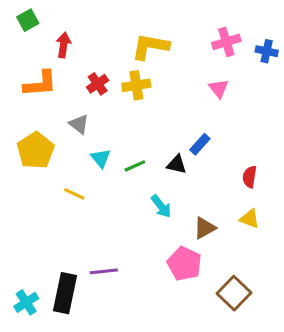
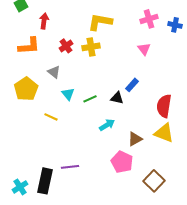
red semicircle: (250, 177) -> (164, 106), size x1.6
cyan arrow: (161, 206) -> (107, 125), turned -84
yellow triangle: (250, 219) -> (164, 133), size x1.5

